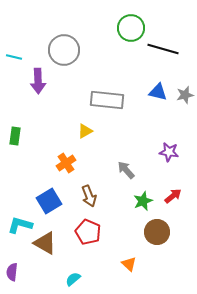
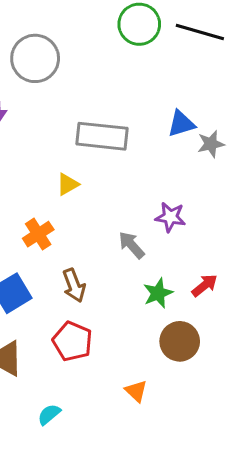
black line: (163, 49) -> (200, 32), moved
blue triangle: (158, 92) -> (181, 124), turned -30
gray star: (185, 95) -> (211, 144), moved
purple star: (169, 152) -> (170, 217), moved

